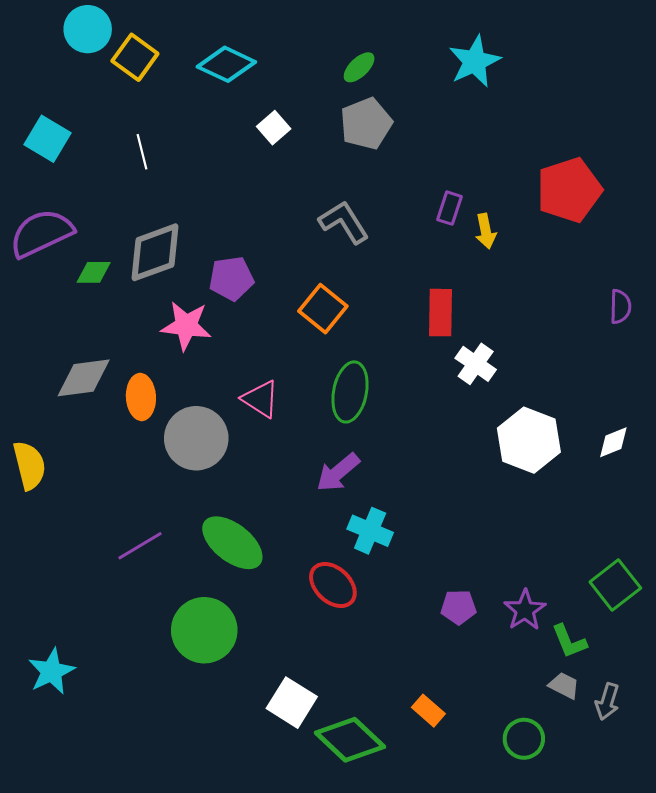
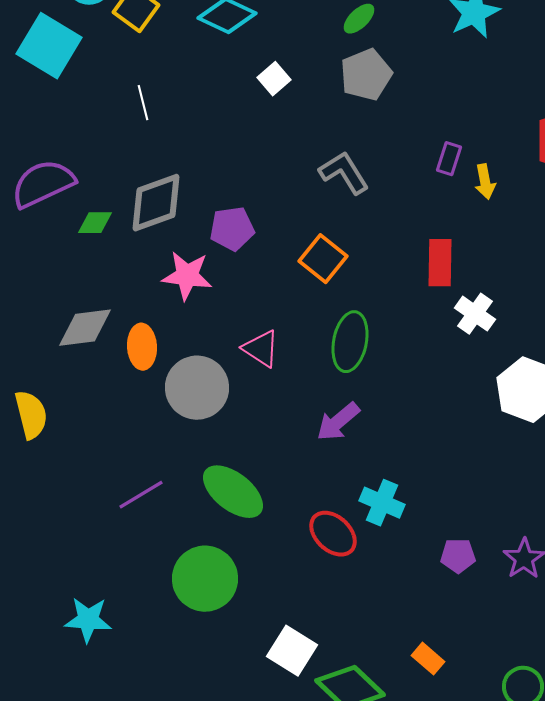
cyan square: (47, 139) -> (49, 46), moved, size x1.4
cyan cross: (370, 531) -> (382, 503), moved
cyan star: (51, 671) -> (88, 620), moved, turned 30

